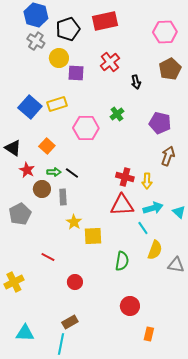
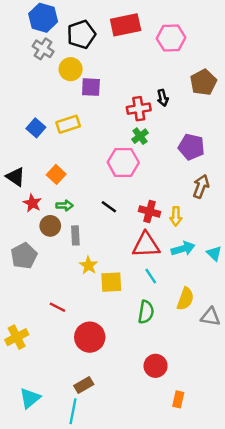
pink hexagon: (165, 32) -> (171, 38), moved
red cross: (110, 62) -> (139, 109), moved, turned 30
blue square: (30, 107) -> (36, 128), size x0.7
pink hexagon: (86, 128) -> (123, 162), moved
black line: (72, 173) -> (109, 207), moved
cyan line: (143, 228) -> (151, 276), moved
red circle: (75, 282) -> (90, 337), size x1.6
cyan triangle: (25, 333) -> (30, 398), turned -42

